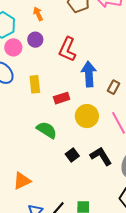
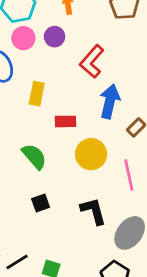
black square: (72, 155) -> (41, 203), moved

